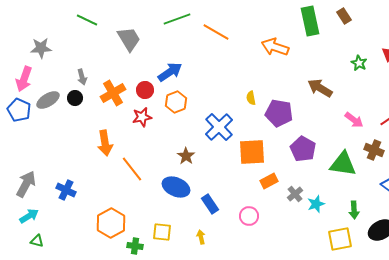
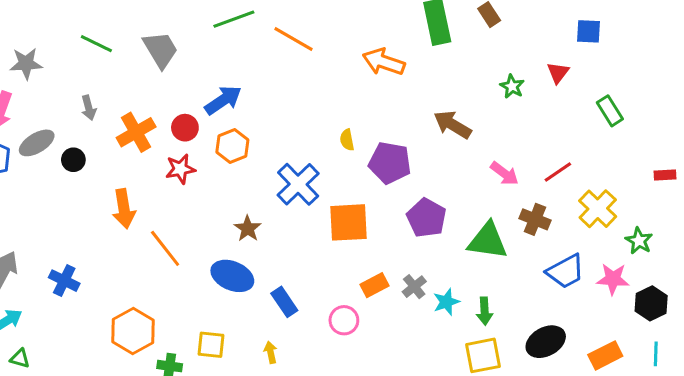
green line: (87, 20) -> (96, 44), moved
black circle: (75, 98) -> (73, 160), moved
orange rectangle: (269, 181) -> (374, 285), moved
green arrow: (354, 210) -> (485, 311), moved

